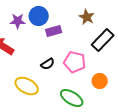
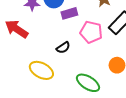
pink pentagon: (75, 62) -> (91, 32), moved

